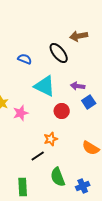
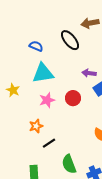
cyan triangle: (45, 86) -> (43, 73), moved, turned -35
pink star: (21, 113) -> (47, 100), moved
orange star: (51, 139) -> (36, 126), moved

